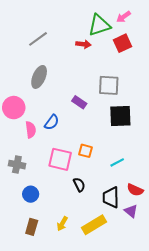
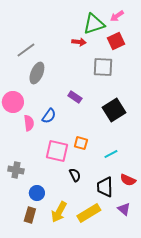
gray line: (38, 39) -> (26, 50), moved
gray square: (109, 85) -> (103, 67), moved
black square: (120, 116) -> (114, 110), turned -30
gray cross: (17, 165) -> (16, 170), moved
blue circle: (31, 194) -> (37, 193), moved
purple triangle: (131, 211) -> (124, 209), moved
yellow arrow: (62, 224) -> (59, 212), size x1.5

